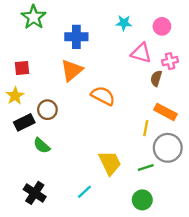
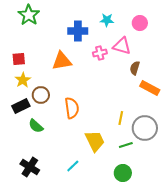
blue cross: (76, 37) -> (78, 31), moved
pink cross: (170, 61) -> (100, 53), moved
orange triangle: (72, 70) -> (62, 61), turned 30
yellow star: (15, 96) -> (23, 80), moved
orange semicircle: (103, 96) -> (72, 108), moved, turned 55
orange rectangle: (165, 112) -> (150, 88), moved
yellow line: (146, 128) -> (121, 118), moved

